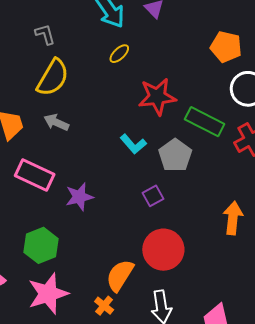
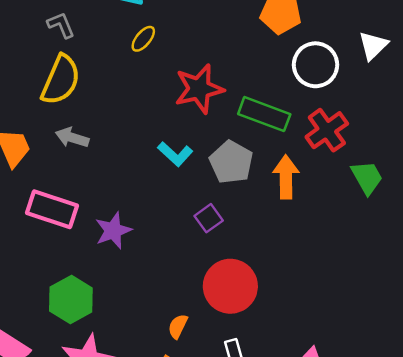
gray L-shape: (45, 34) -> (61, 25), moved
orange arrow: (233, 218) -> (286, 177), moved
orange semicircle: (120, 275) -> (178, 326), size x0.6

